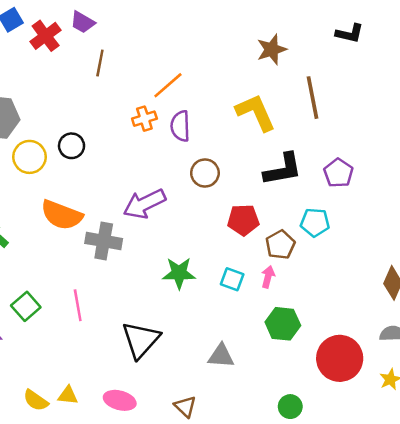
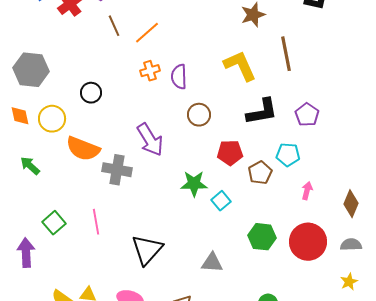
brown line: (100, 63) -> (114, 26), turned -35
orange line: (168, 85) -> (147, 33), moved
yellow circle: (29, 157) -> (52, 119), moved
purple arrow: (144, 204) -> (150, 140), turned -96
green star: (179, 273) -> (194, 184), moved
pink arrow: (268, 277) -> (307, 191), moved
cyan square: (232, 279) -> (221, 201), turned 30
red circle: (340, 358) -> (308, 242), moved

